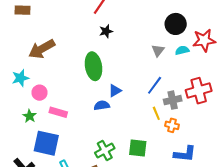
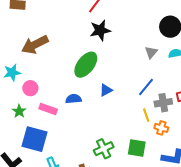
black star: (106, 31) -> (100, 30), size x1.5
green ellipse: (93, 66) -> (86, 65), turned 44
blue semicircle: (102, 105) -> (73, 99), moved
green square: (138, 148) -> (137, 148), moved
green cross: (105, 150) -> (104, 149), moved

